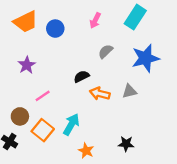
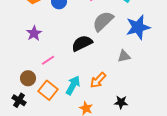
gray semicircle: (106, 51) -> (103, 21), size x1.6
black semicircle: (82, 76) -> (82, 43), size x1.5
orange arrow: (100, 94) -> (98, 80), moved, turned -60

